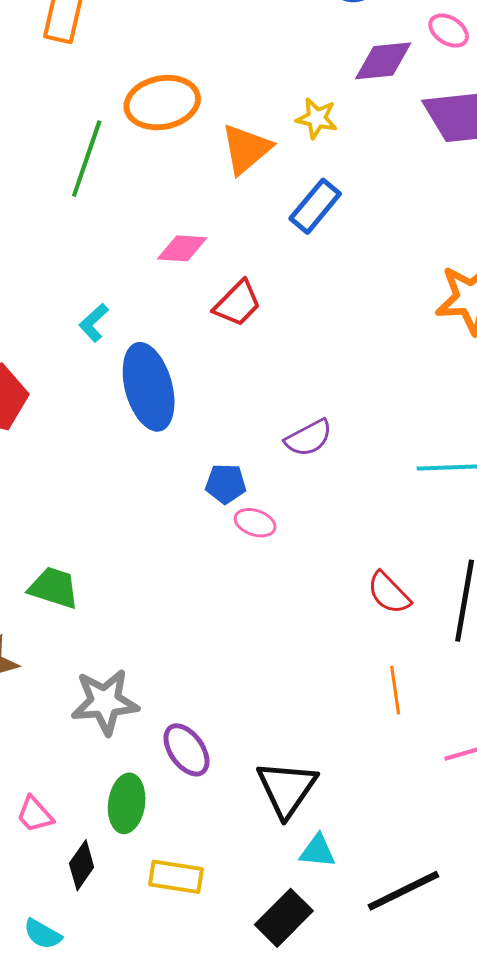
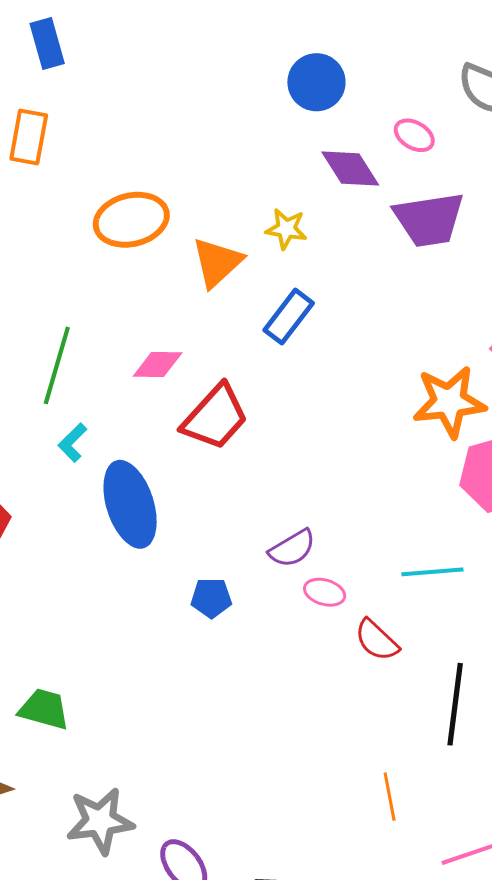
purple diamond: (383, 61) -> (350, 168), turned 66
green line: (87, 159) -> (57, 365), moved
red trapezoid: (237, 303) -> (215, 417), size x1.4
pink ellipse: (255, 523) -> (325, 592), moved
red semicircle: (389, 593) -> (377, 640), moved

